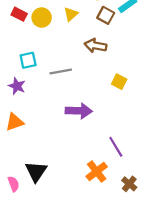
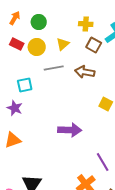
gray line: (61, 71) -> (54, 68), moved

